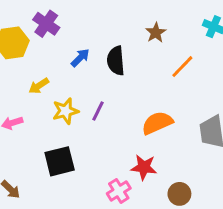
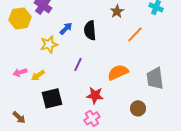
yellow arrow: (39, 86) -> (38, 75), moved
yellow star: (65, 111) -> (49, 44), moved
red star: (144, 167) -> (95, 95), moved
brown circle: (179, 194) -> (138, 108), moved

